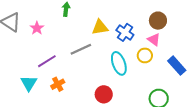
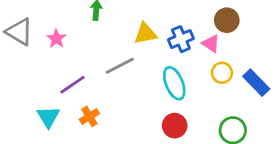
blue cross: (125, 32) -> (181, 39), turned 36
pink triangle: (154, 40) -> (211, 43), moved
yellow circle: (145, 55) -> (222, 73), moved
red circle: (104, 94) -> (175, 126), moved

